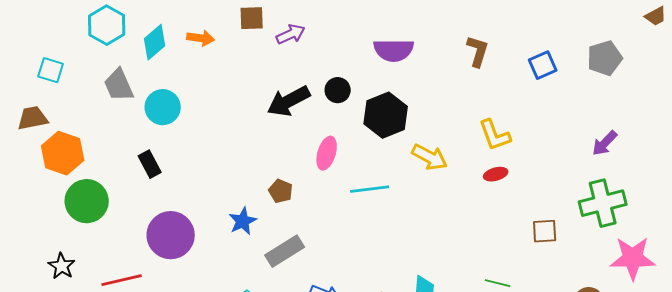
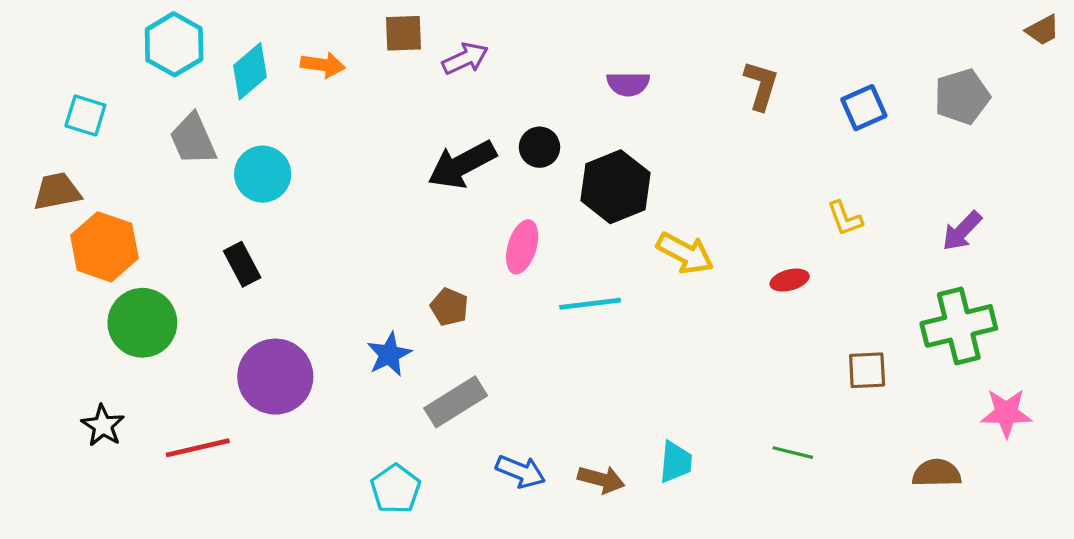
purple semicircle: (394, 50) -> (628, 84), size x0.7
yellow L-shape: (495, 135) -> (845, 218), moved, size x0.7
pink star: (633, 258) -> (1006, 413), size x0.7

